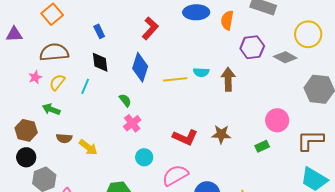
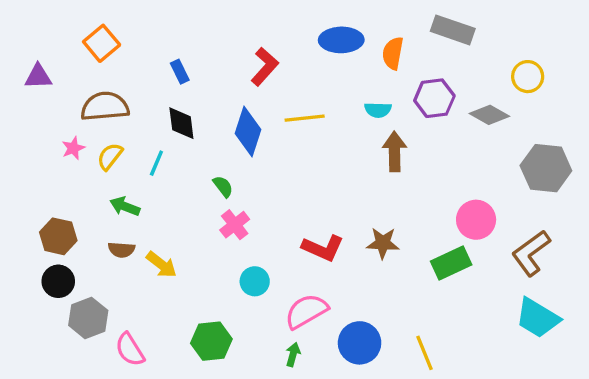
yellow circle: (308, 34) -> (528, 77), size x0.7
cyan semicircle: (201, 72) -> (378, 110), moved
yellow line: (175, 79) -> (305, 118), moved
green arrow: (51, 109) -> (125, 206), moved
brown L-shape: (310, 140) -> (531, 253), turned -36
green rectangle: (262, 146) -> (451, 263), size x1.6

